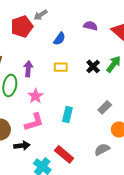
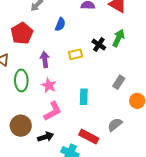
red pentagon: (22, 27) -> (22, 33), moved
yellow rectangle: (61, 67) -> (76, 54), moved
purple arrow: (28, 69) -> (45, 60), moved
gray semicircle: (102, 149) -> (115, 125), moved

